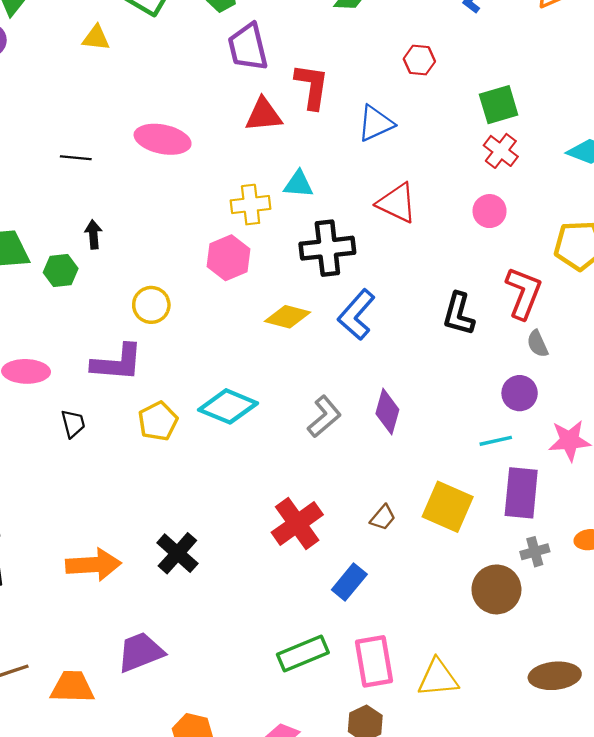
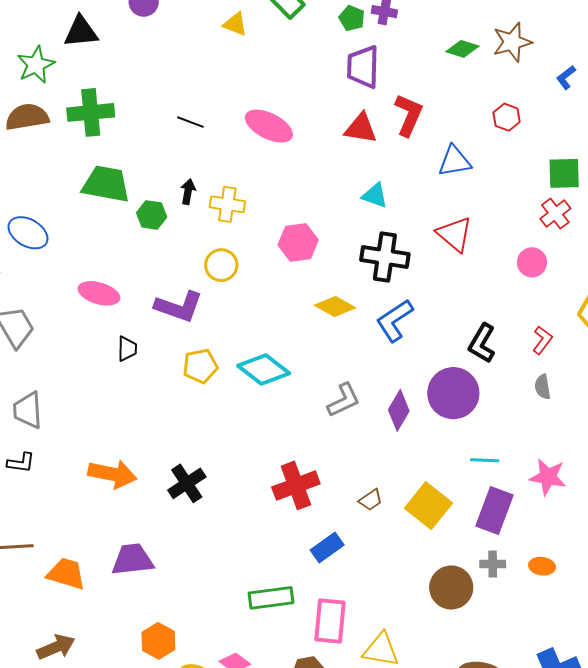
yellow cross: (251, 205) -> (227, 204), moved
red L-shape: (524, 293) -> (542, 340), size x0.6
purple circle: (520, 393) -> (453, 393), moved, size x1.6

